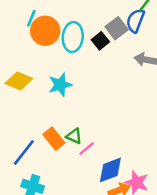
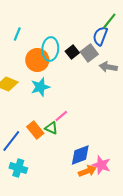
gray square: (117, 28) -> (89, 53), moved
orange circle: (45, 31) -> (37, 60), moved
pink line: (87, 149) -> (61, 116), moved

